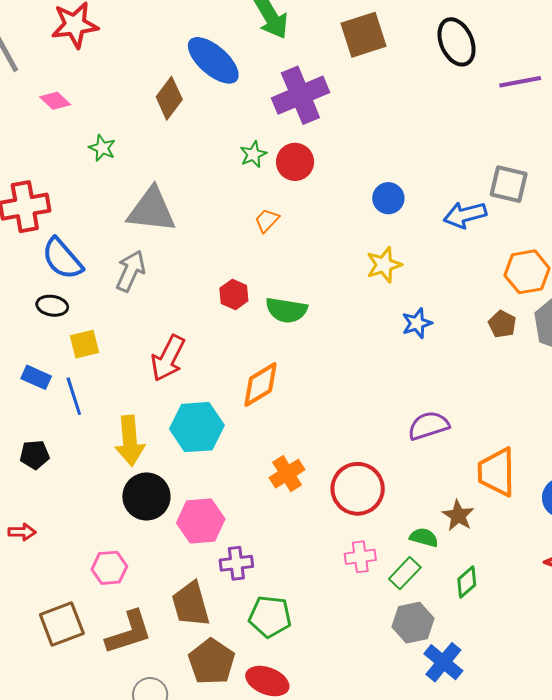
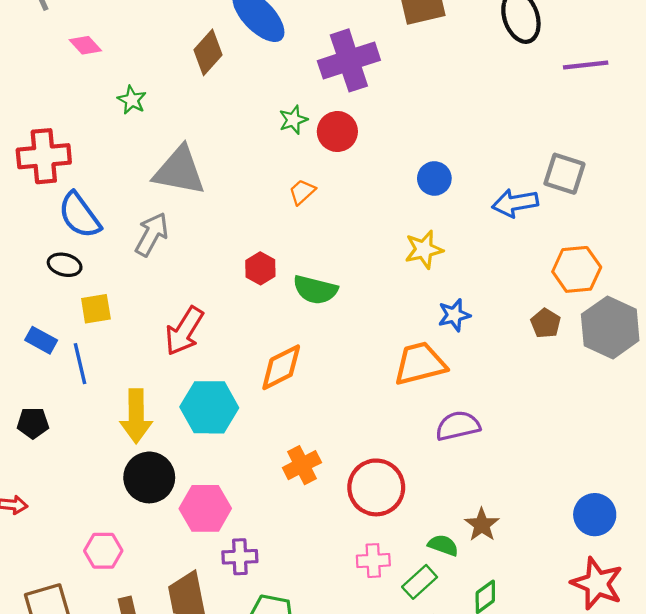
orange trapezoid: (497, 472) -> (420, 364), moved, turned 72

